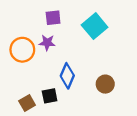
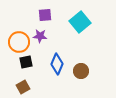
brown circle: (105, 84) -> (81, 71), moved
black square: (50, 96) -> (26, 62), moved

